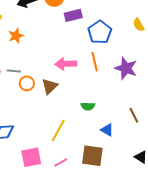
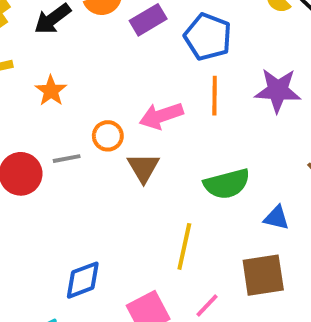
orange line: (95, 62) -> (215, 96), turned 30
orange circle: (27, 83) -> (108, 136), moved
green semicircle: (88, 106) -> (227, 184), size x1.6

